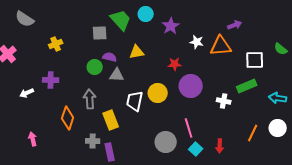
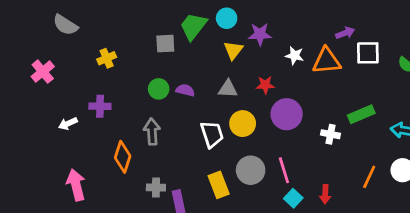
green trapezoid: (121, 20) -> (193, 26), turned -100
purple star: (171, 26) -> (260, 34), turned 30
yellow triangle: (137, 52) -> (233, 50), moved, turned -42
purple semicircle: (110, 57) -> (185, 90), moved
white square: (255, 60) -> (368, 53), moved
gray triangle: (117, 75) -> (228, 89), moved
white trapezoid: (135, 101) -> (212, 134), turned 150
yellow rectangle: (111, 120) -> (219, 185), moved
pink arrow: (33, 139) -> (76, 185), size x1.6
gray circle: (166, 142) -> (251, 170), moved

